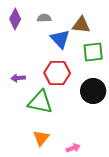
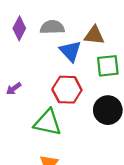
gray semicircle: (44, 18) -> (52, 27), size x1.5
purple arrow: (18, 78) -> (14, 89), moved, turned -32

